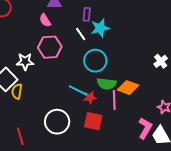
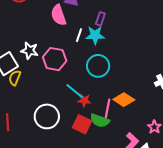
pink semicircle: (45, 20) -> (58, 15), size x1.5
cyan star: (100, 28) -> (95, 35), moved
white line: (81, 34) -> (79, 35), moved, turned 40
pink hexagon: (50, 47) -> (55, 59), moved
green semicircle: (107, 84) -> (100, 121), moved

